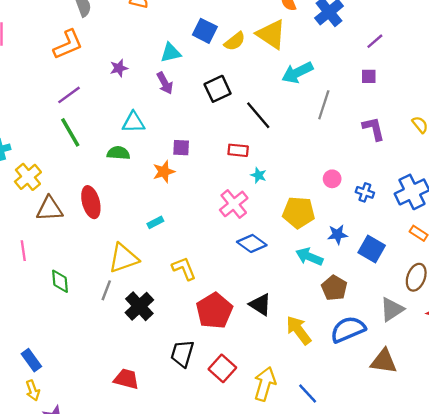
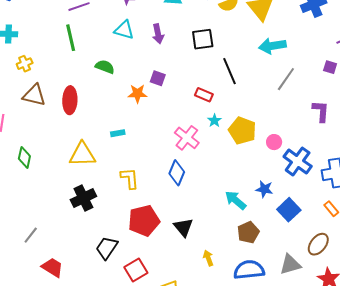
purple arrow: (165, 83) -> (158, 34), moved
cyan triangle: (133, 122) -> (124, 30), moved
yellow cross: (28, 177) -> (25, 64), size x0.7
blue cross: (365, 192) -> (298, 161), size x1.8
pink cross: (234, 204) -> (187, 138), turned -30
yellow pentagon: (299, 212) -> (242, 130), moved
blue diamond: (252, 243) -> (177, 173), moved, turned 60
gray line: (106, 290) -> (31, 235), moved
yellow arrow: (299, 330) -> (208, 258), size x0.6
red trapezoid: (126, 379) -> (52, 267), moved

